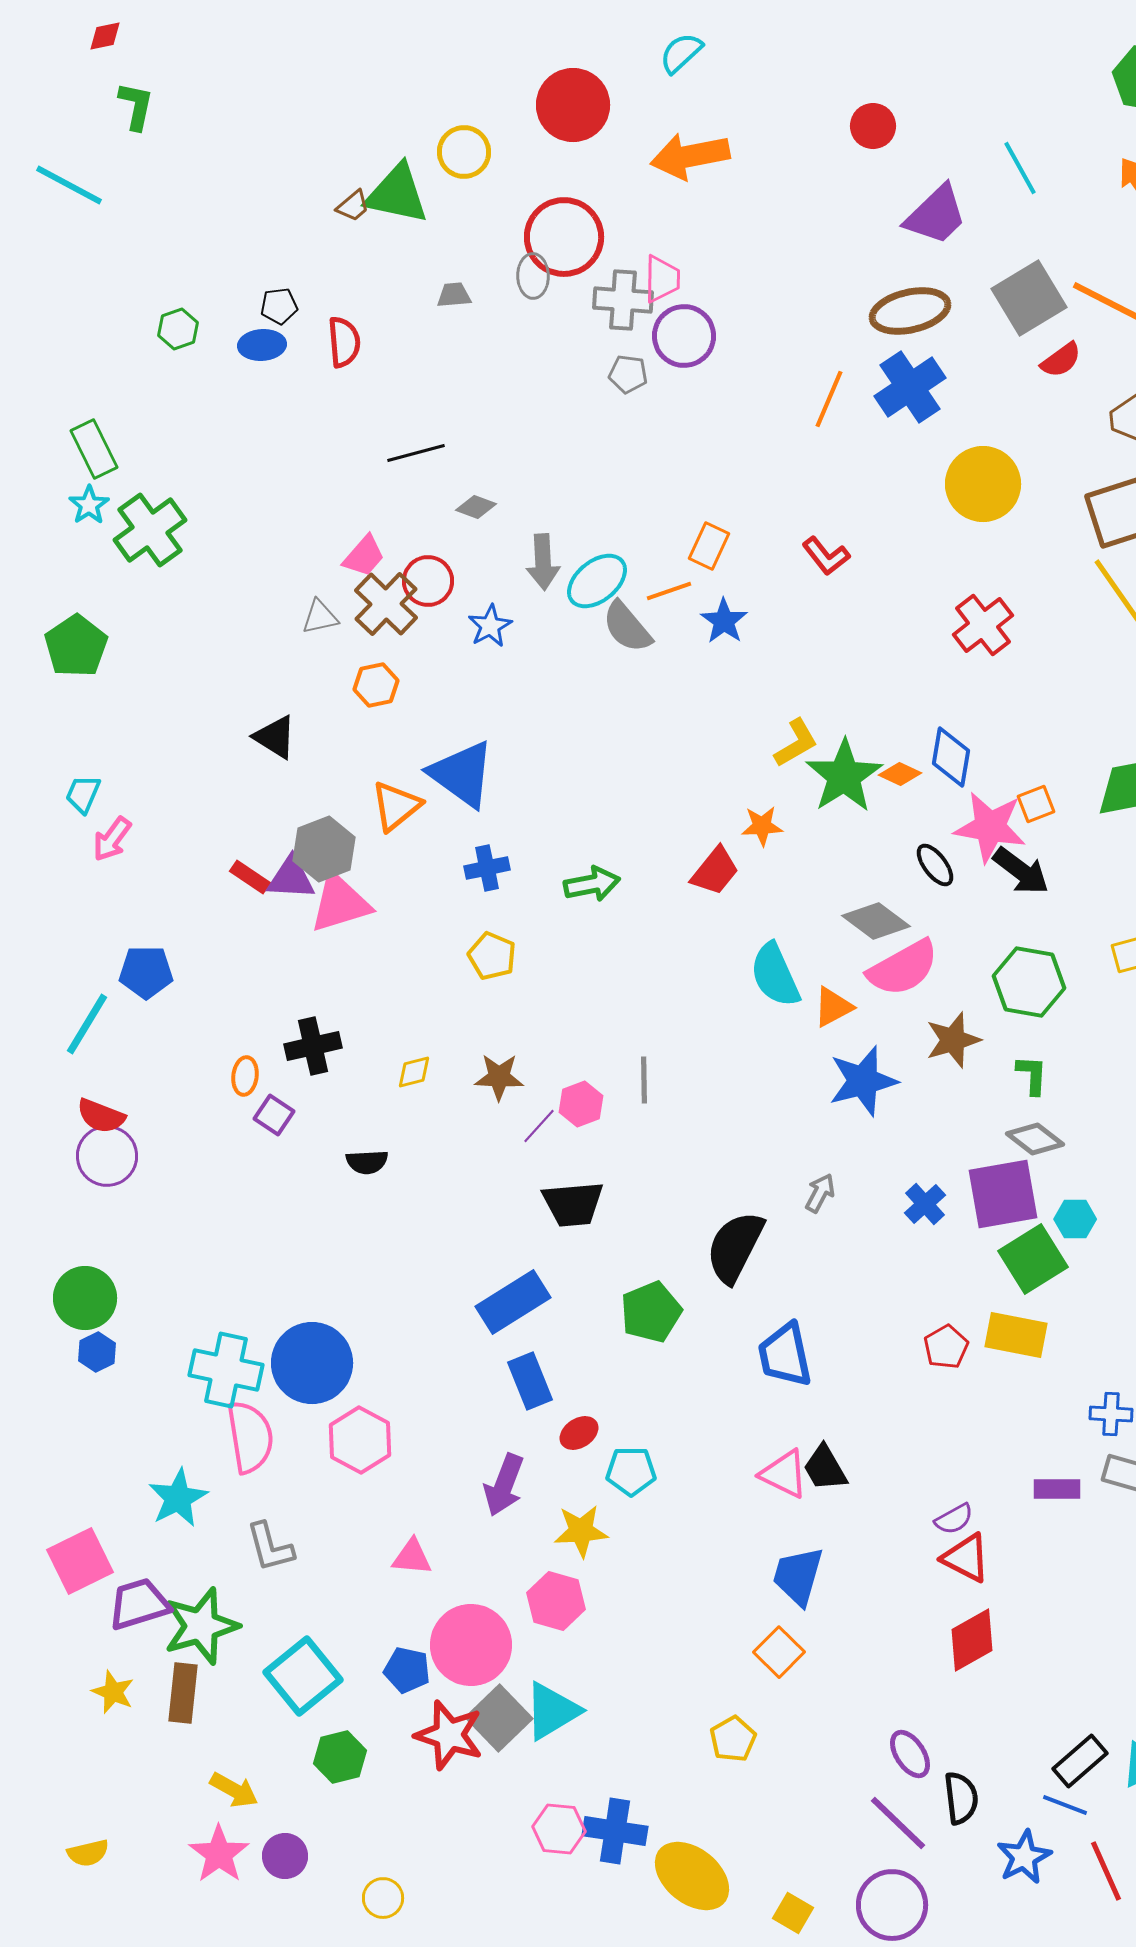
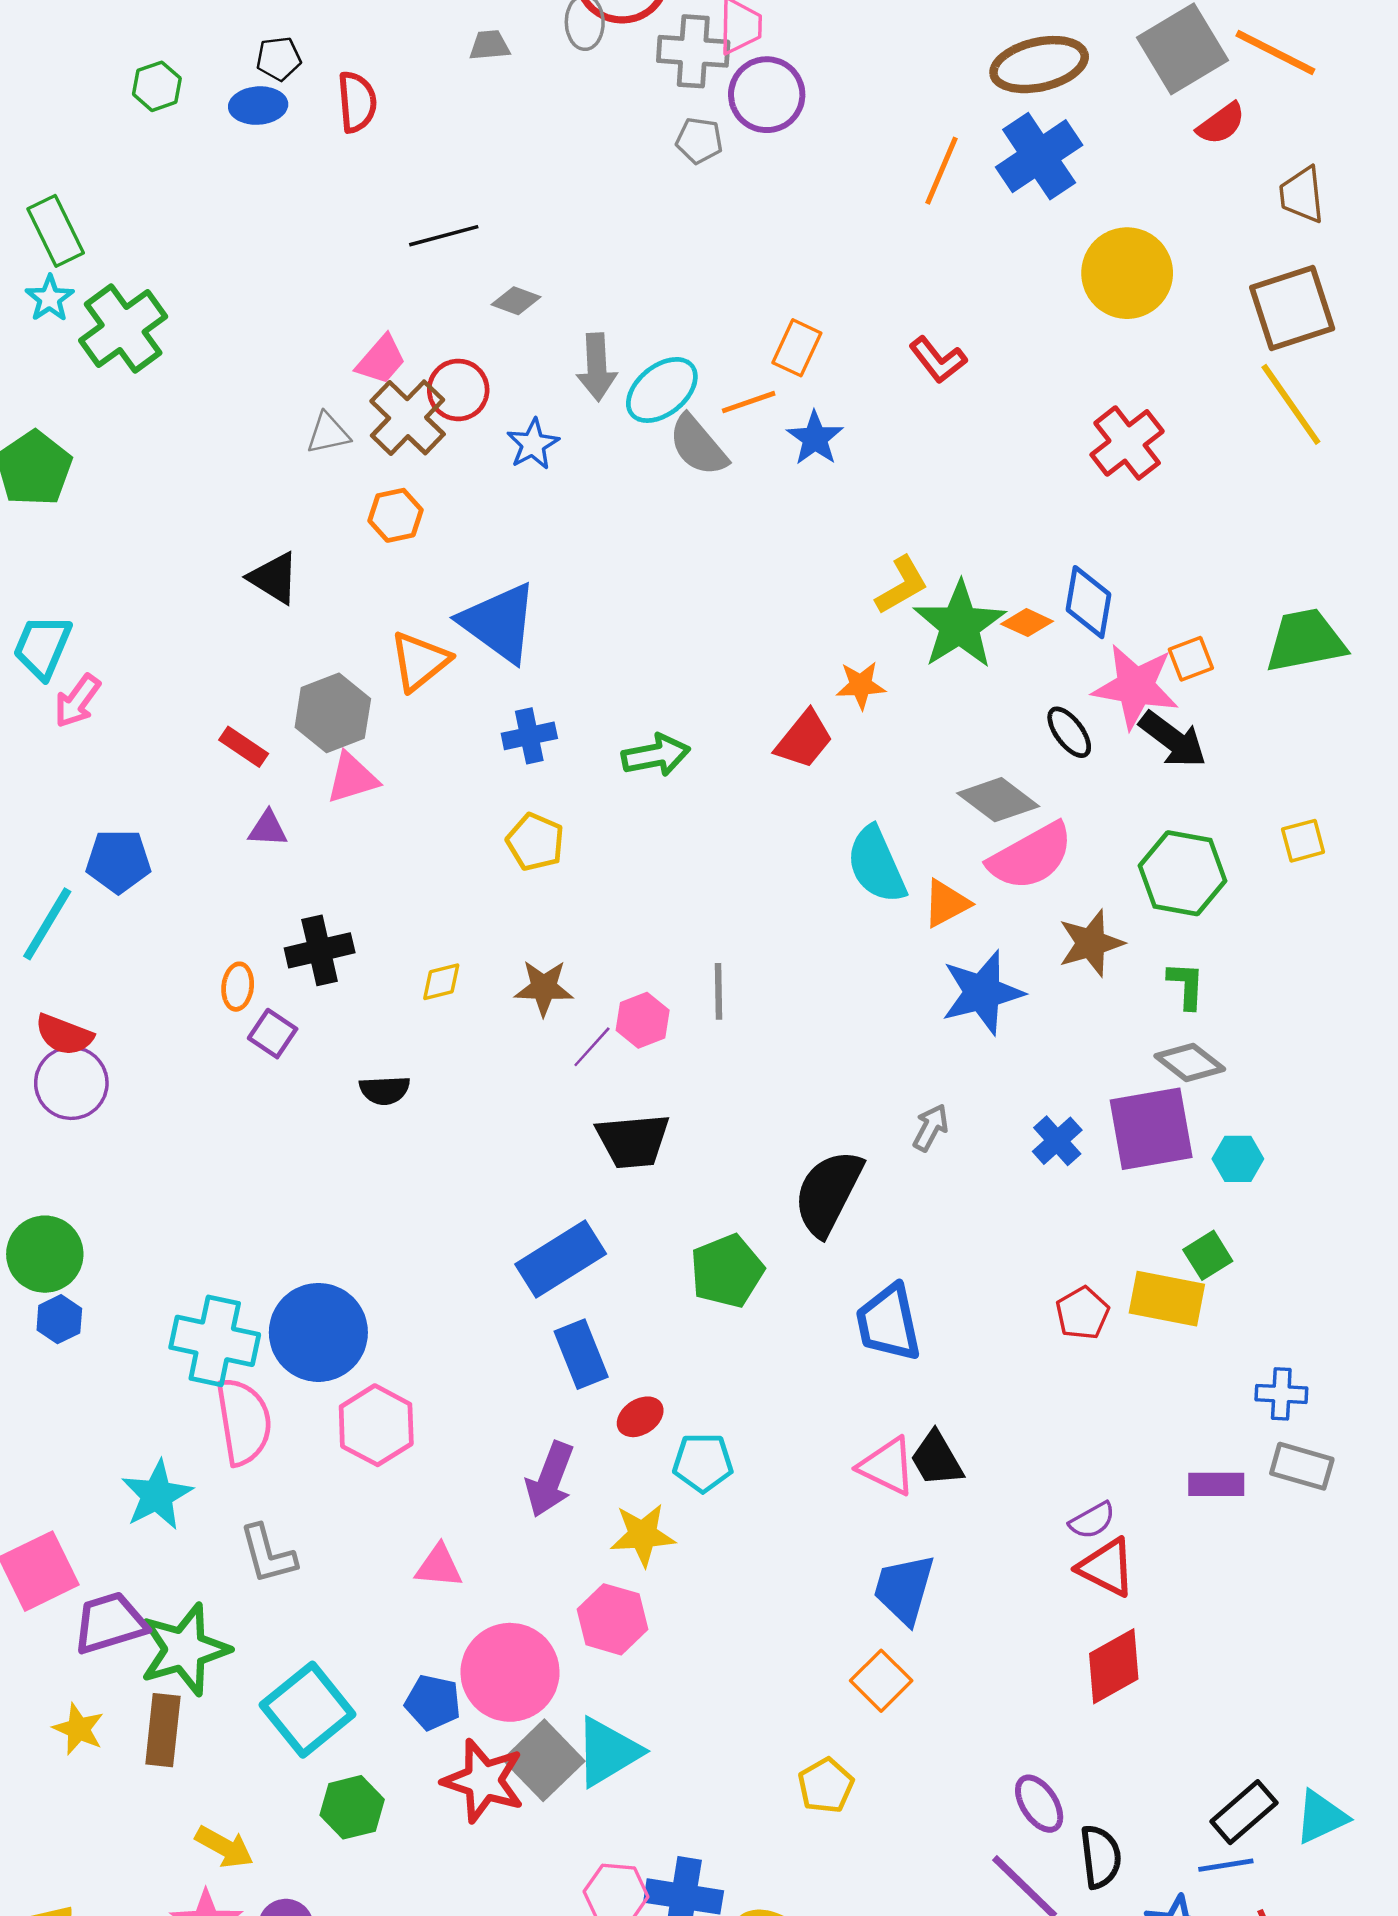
cyan trapezoid: (83, 794) -> (42, 647), size x1.4
purple triangle: (291, 878) -> (268, 829), moved, size x0.7
pink triangle: (340, 903) -> (352, 778), size x0.7
green square: (1033, 1259) -> (1208, 1255), moved, size x0.6
blue line: (1065, 1805) -> (1226, 1865), turned -30

